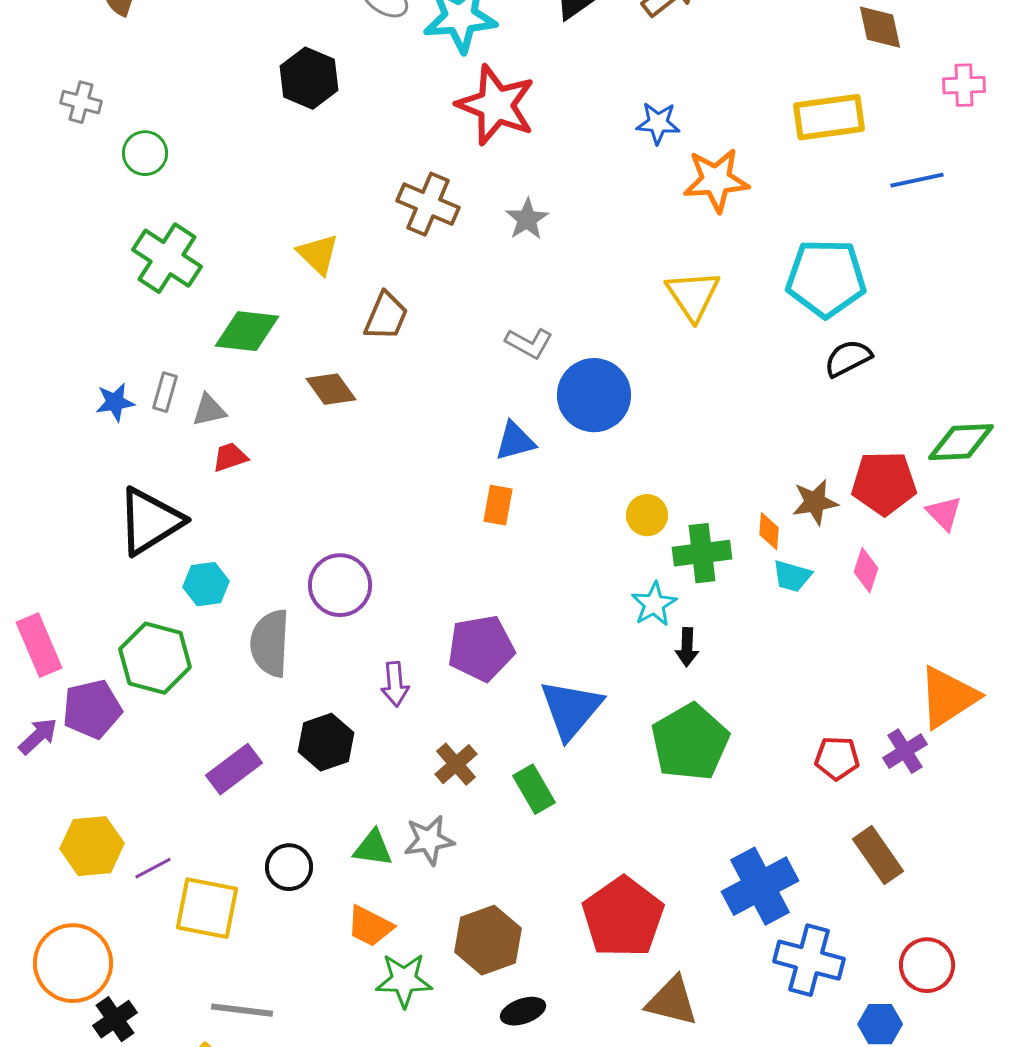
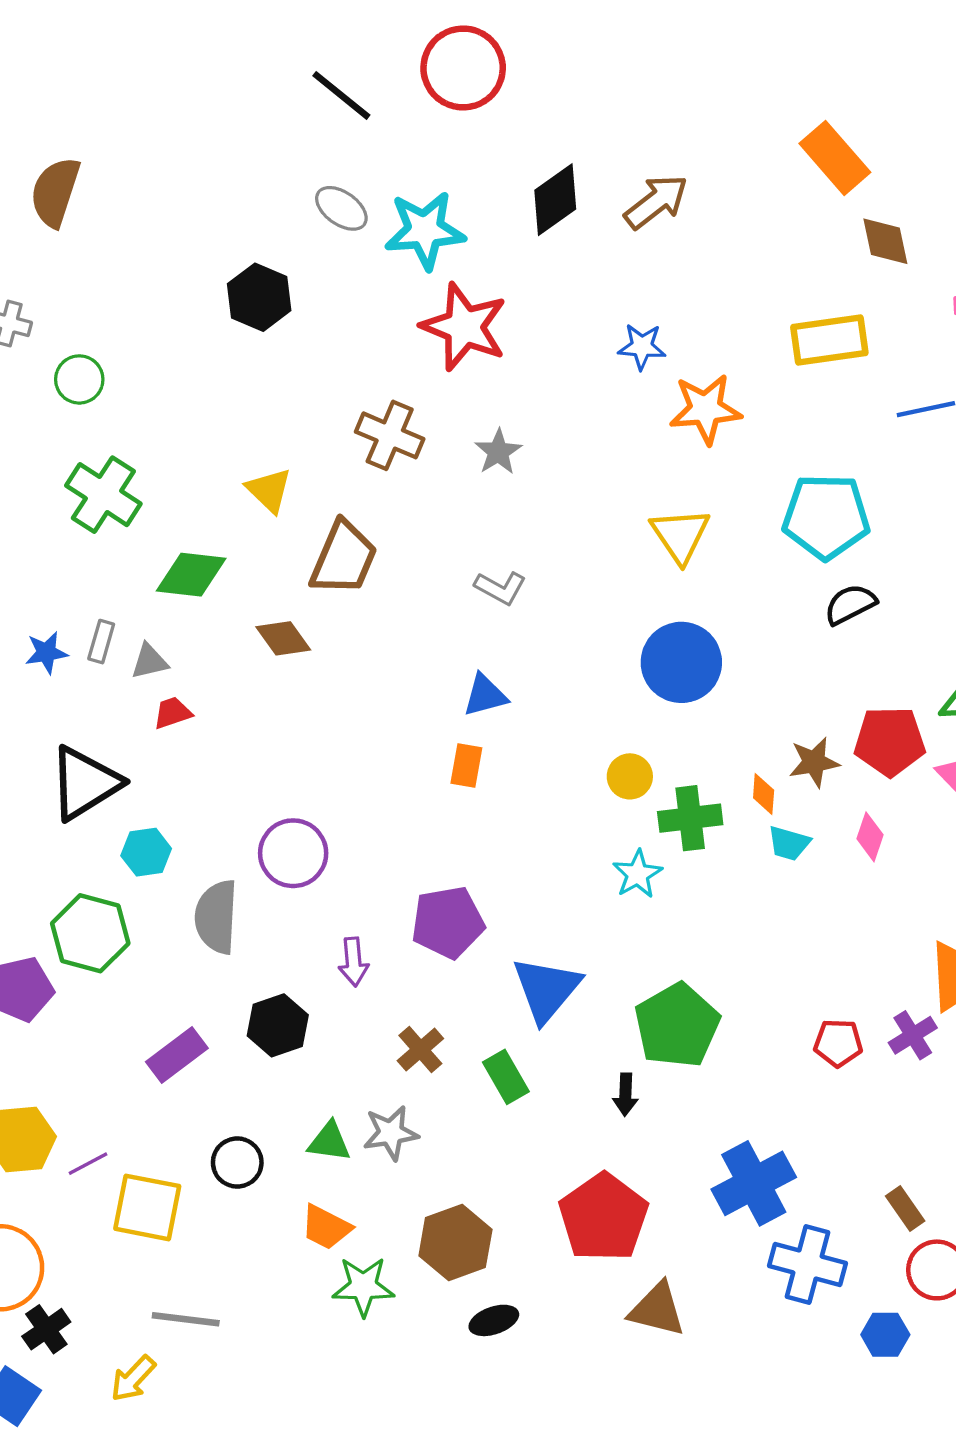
brown trapezoid: (386, 316) -> (344, 558), size x1.4
blue circle: (594, 395) -> (681, 662), moved
black arrow: (687, 647) -> (625, 1095), moved
brown rectangle: (878, 855) -> (905, 1209), moved, size x0.7

